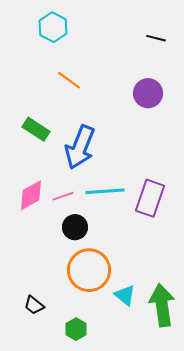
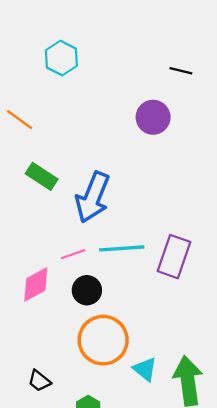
orange line: (69, 80) -> (20, 120), moved
purple circle: (148, 93) -> (153, 117), moved
pink diamond: (31, 195) -> (36, 284), moved

